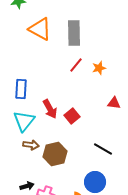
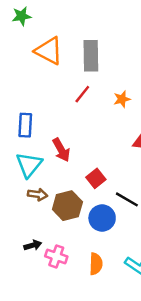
red line: (76, 65) -> (82, 94), moved
red square: (72, 116) -> (96, 178), moved
blue circle: (95, 182) -> (102, 218), moved

